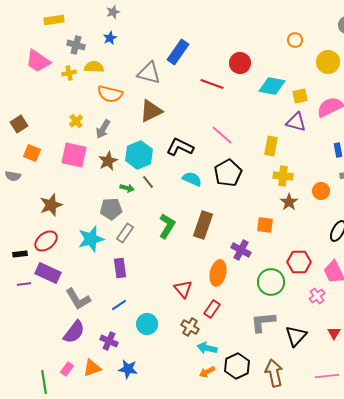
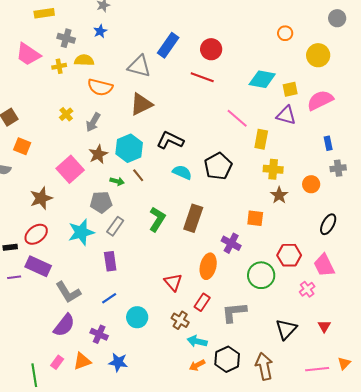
red circle: (240, 63) -> (211, 49), moved
pink line: (222, 135) -> (237, 118), moved
pink square: (74, 155) -> (70, 169), moved, turned 36
gray L-shape: (263, 322) -> (234, 312), moved

